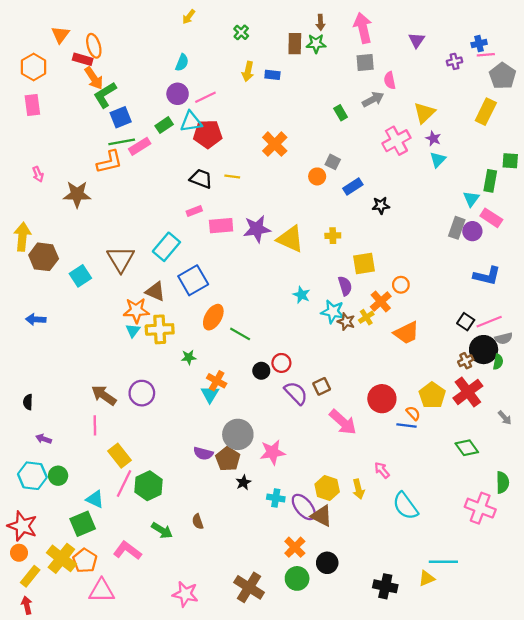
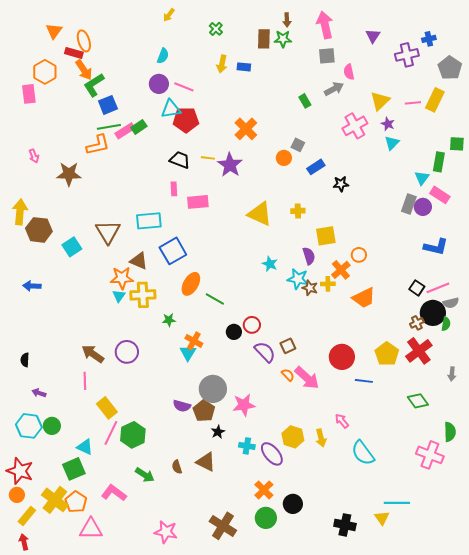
pink line: (486, 55) -> (413, 103), moved
purple cross: (454, 61) -> (407, 55), size x1.6
orange hexagon: (34, 67) -> (45, 72), moved
pink line: (205, 97) -> (184, 87), turned 48
green rectangle: (164, 125) -> (139, 127), moved
pink rectangle: (194, 211) -> (174, 189), turned -72
purple star: (257, 229) -> (230, 165), moved, turned -30
cyan rectangle: (166, 247) -> (149, 221), turned 45
yellow cross: (366, 317) -> (328, 284), turned 32
orange semicircle: (413, 413) -> (288, 375), moved
gray arrow: (505, 418) -> (452, 374), turned 48
brown triangle: (322, 516) -> (206, 462), moved
yellow triangle: (427, 578) -> (382, 518), turned -42

